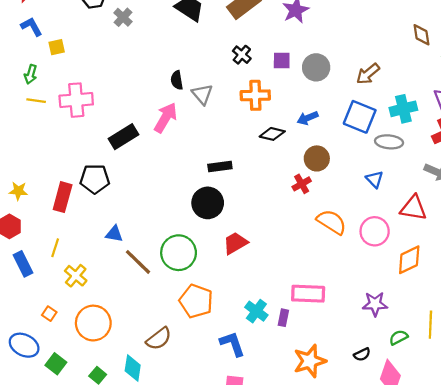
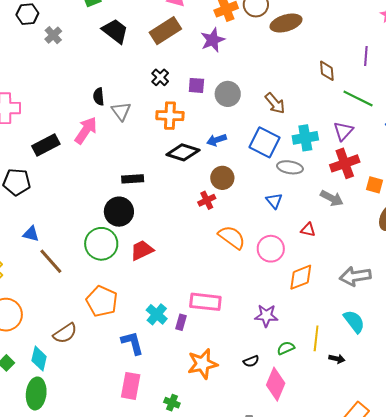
brown arrow: (368, 74) -> (275, 103), turned -95
black diamond: (272, 134) -> (183, 152), size x1.4
red triangle: (413, 208) -> (308, 230), size x0.6
green circle: (179, 253) -> (101, 244), moved

